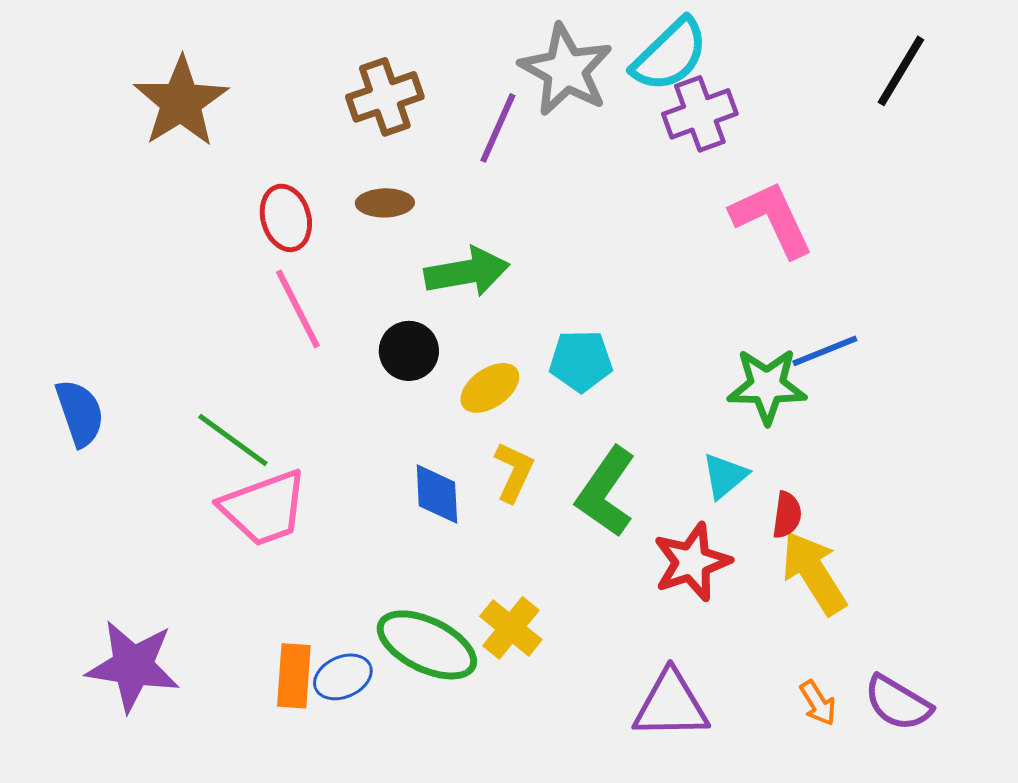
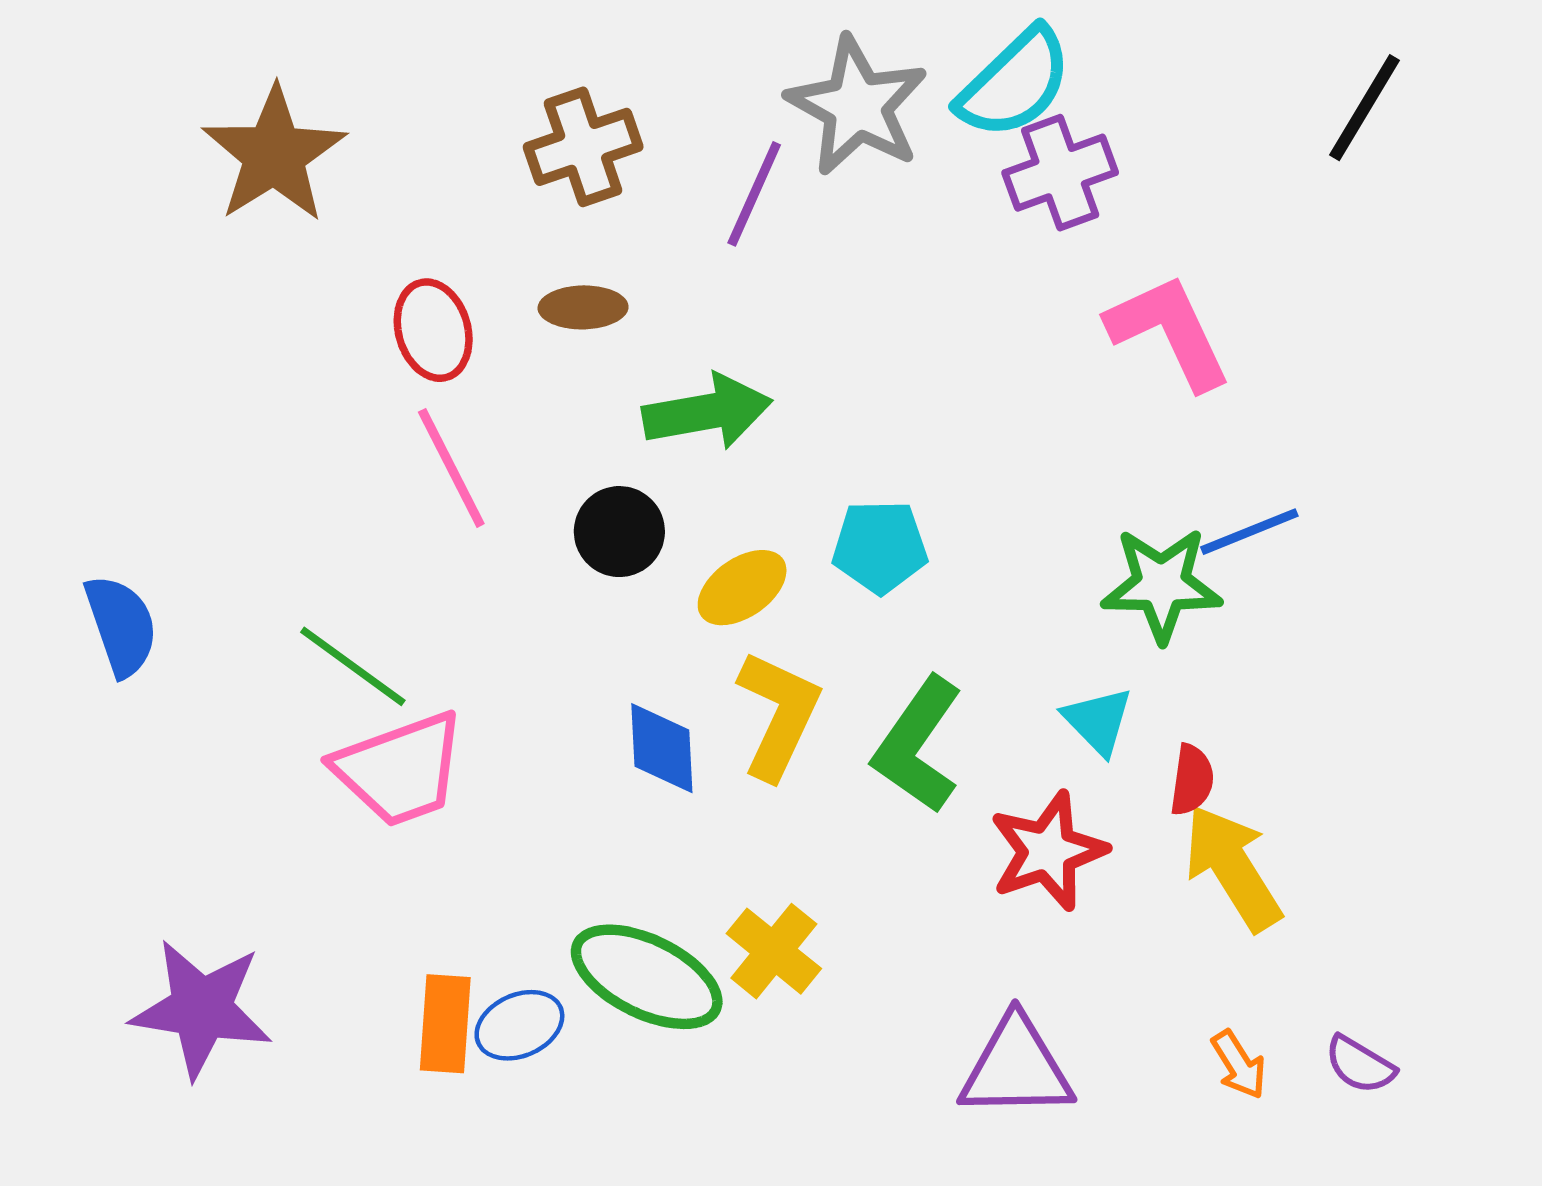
yellow L-shape: (514, 472) -> (778, 715), size x1.4
cyan triangle: (725, 476) -> (1098, 721), turned -34
purple semicircle: (898, 703) -> (1360, 1065), size x0.7

